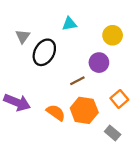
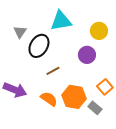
cyan triangle: (69, 24) -> (61, 21), size x1.6
brown line: (77, 81) -> (53, 71), moved
gray rectangle: (113, 133) -> (95, 108), moved

